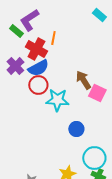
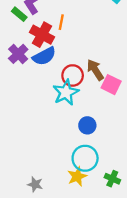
red circle: (38, 85) -> (73, 75), moved
cyan star: (57, 100) -> (66, 92), turned -30
cyan circle: (94, 158) -> (85, 158), moved

